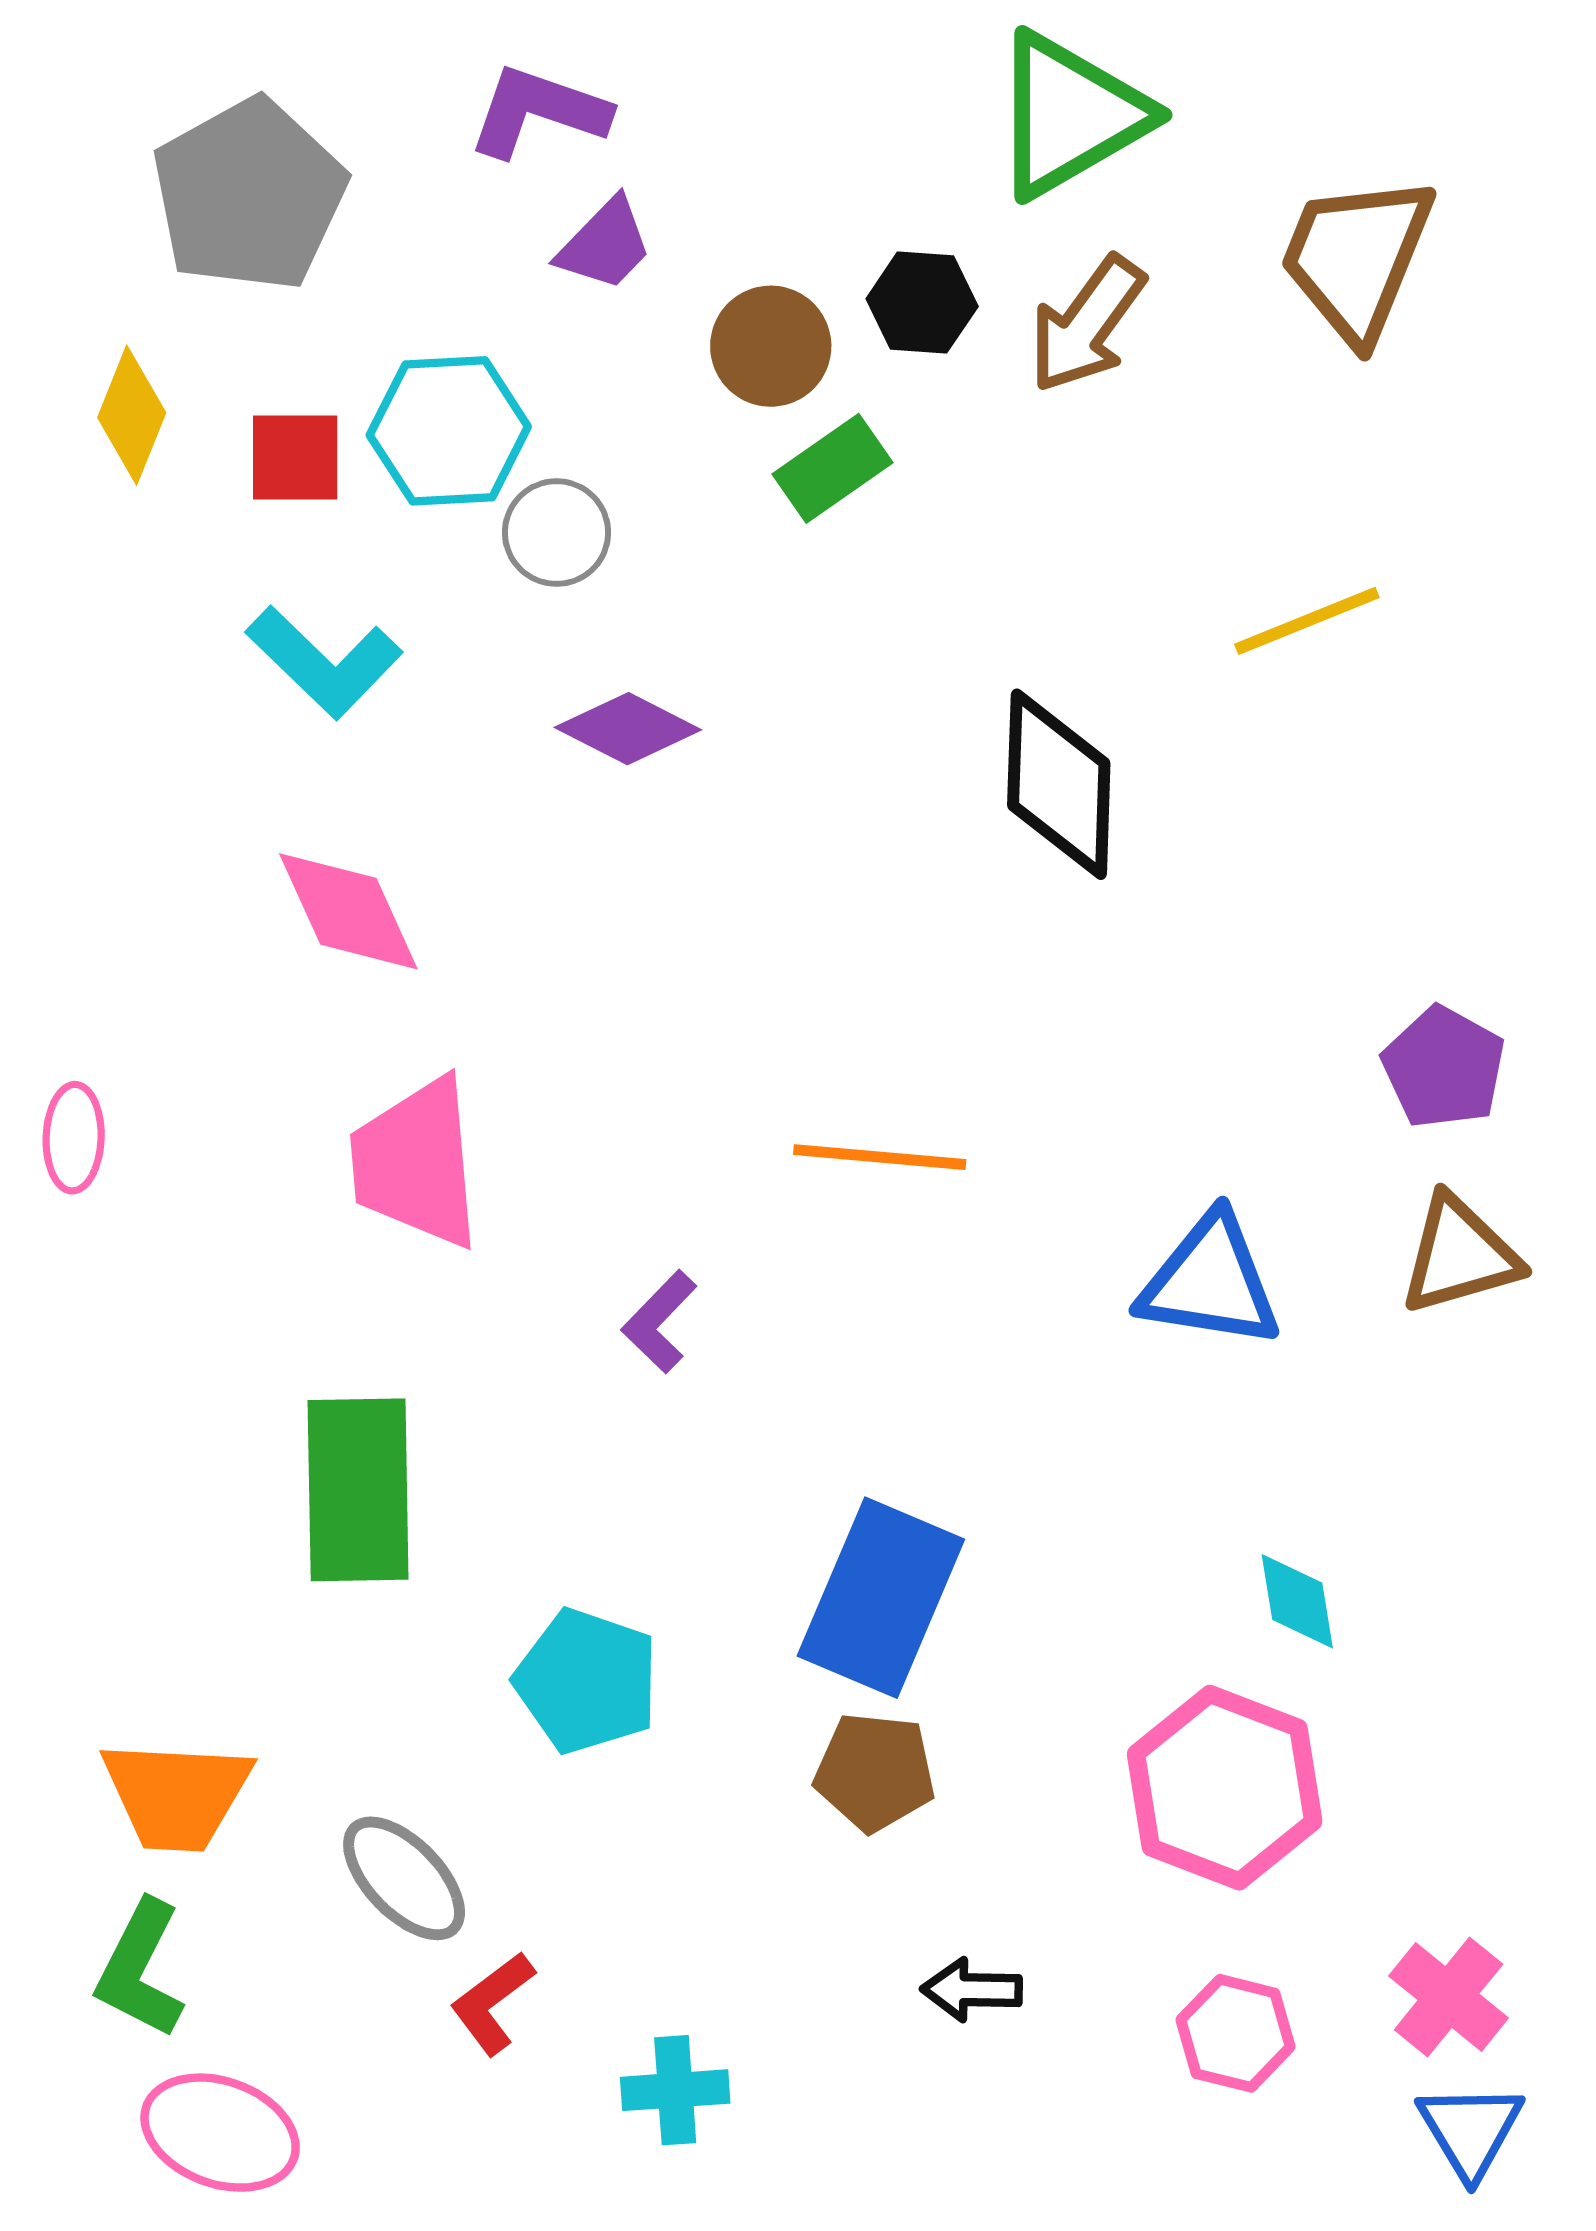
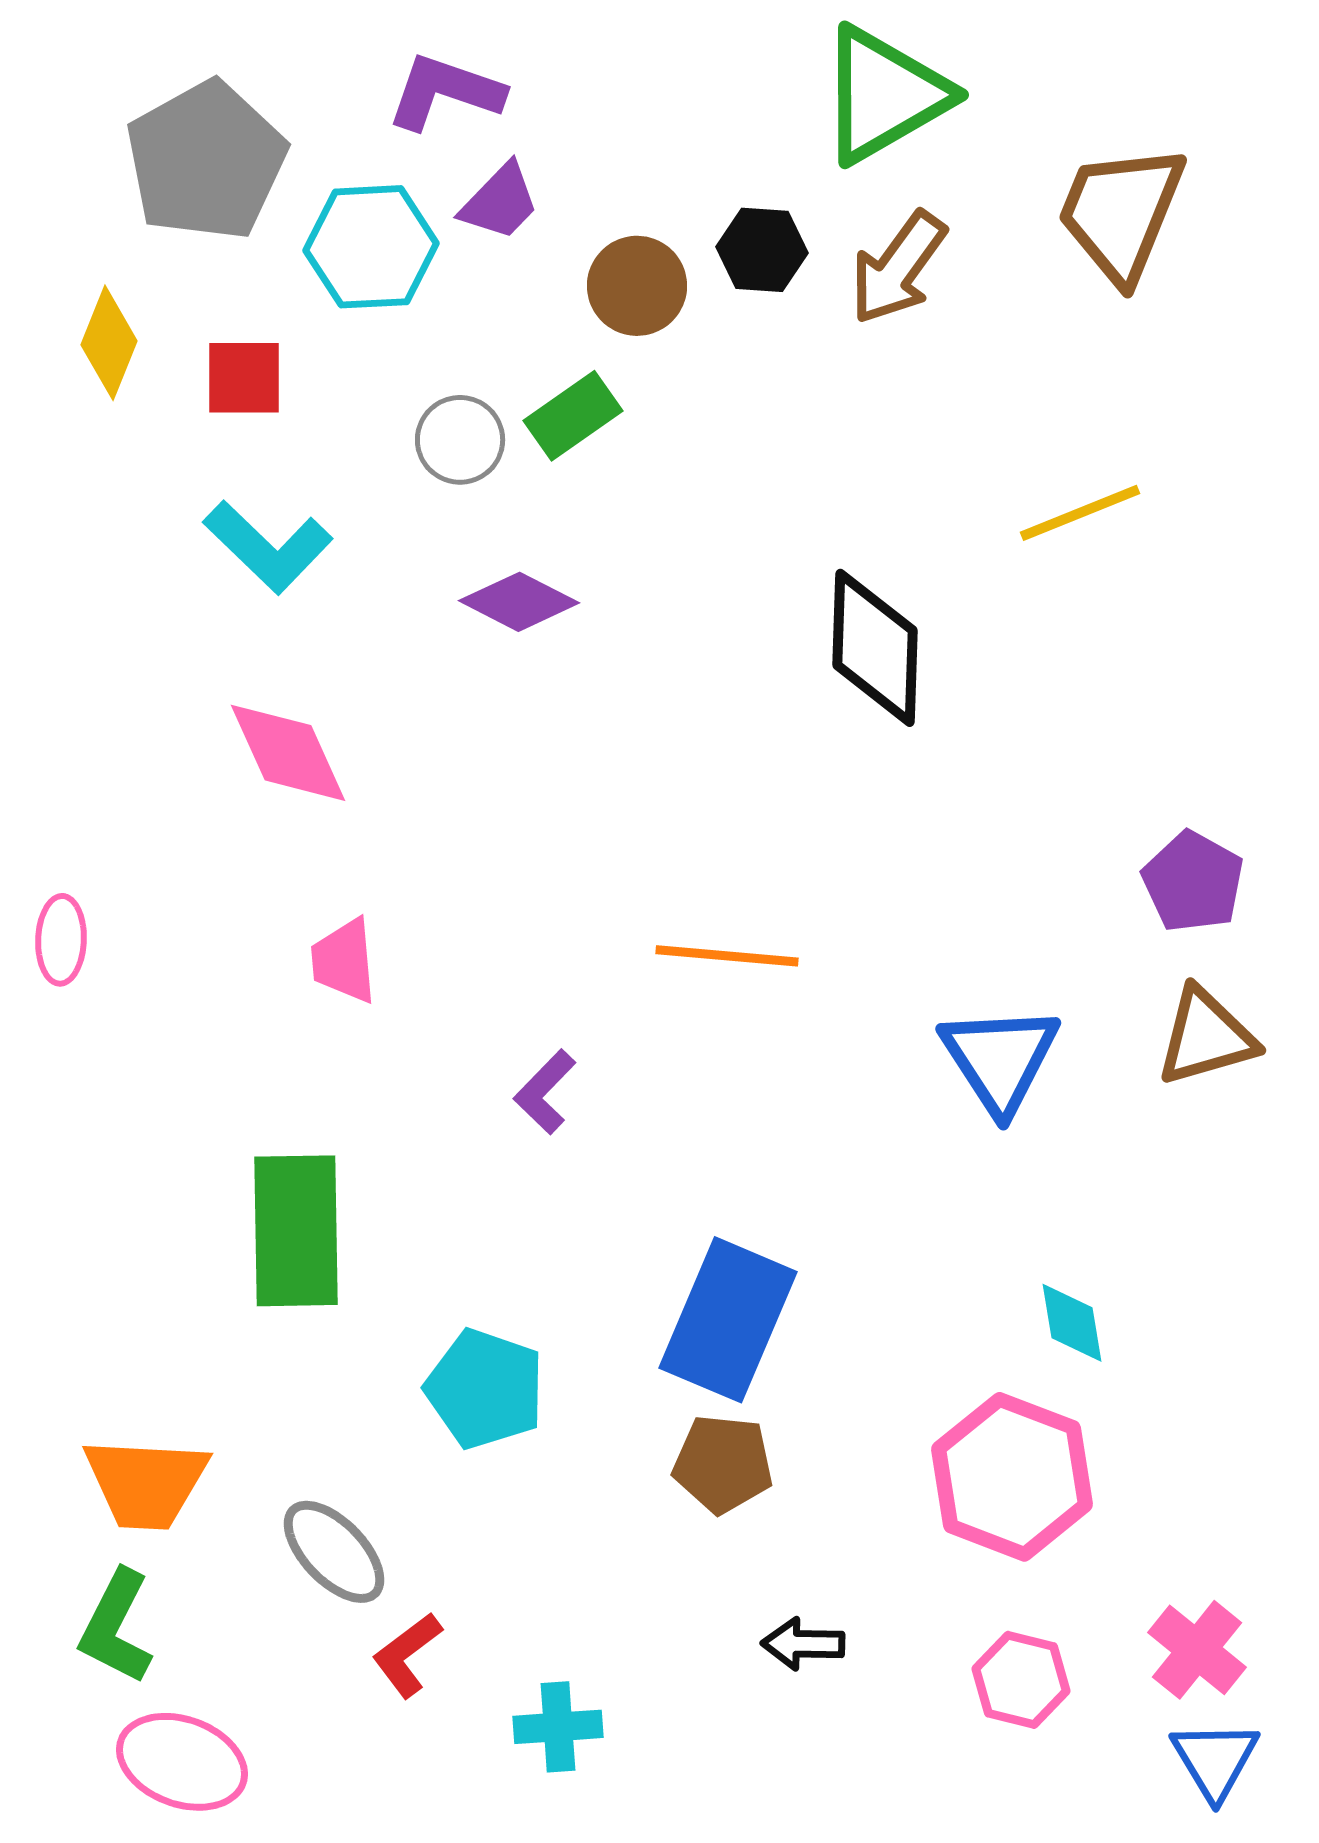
cyan hexagon: (449, 431) -> (371, 247), moved
green rectangle: (832, 468) -> (573, 416), moved
pink trapezoid: (416, 1163) -> (344, 961), size x0.6
blue triangle: (1210, 1282) -> (1000, 1059), turned 48

